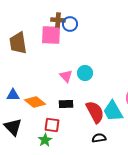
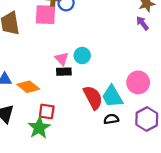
black rectangle: (66, 104) -> (64, 72), moved
black semicircle: (99, 138) -> (111, 119), moved
green star: (45, 140) -> (39, 128), size x1.5

